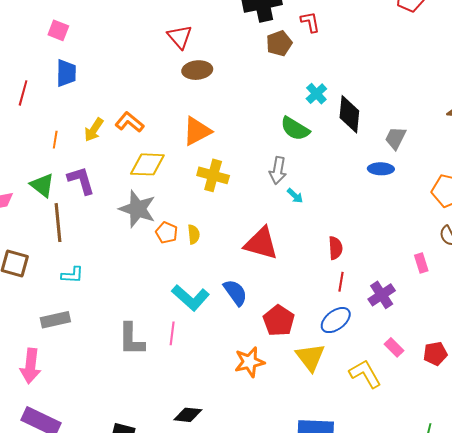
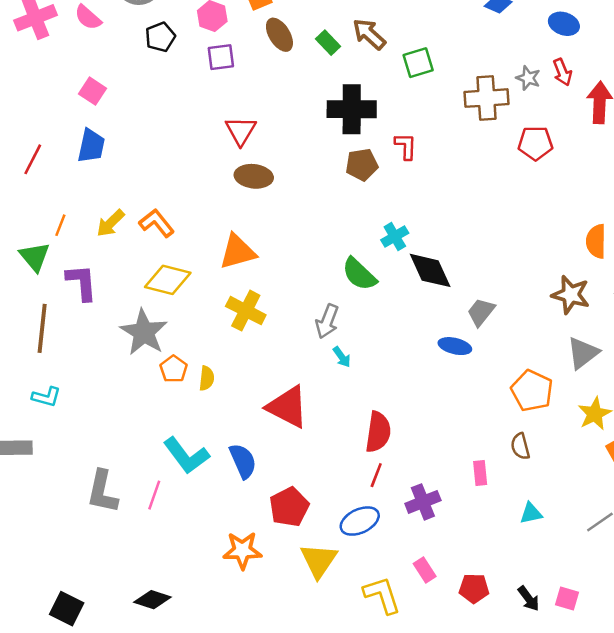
black diamond: (349, 114) -> (430, 270), turned -42
green triangle: (42, 185) -> (35, 257), moved
red semicircle: (335, 248) -> (378, 432), size x1.4

